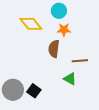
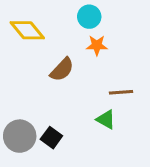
yellow diamond: (31, 24) -> (27, 30), moved
brown semicircle: (54, 49) -> (62, 70), moved, turned -144

